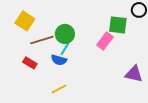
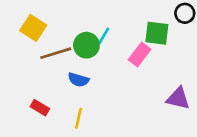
cyan line: (65, 49) -> (104, 36), moved
red rectangle: (30, 63) -> (40, 108), moved
yellow line: (59, 89) -> (78, 118), turned -49

